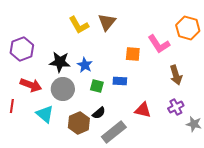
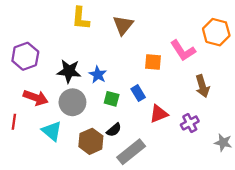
yellow L-shape: (79, 25) -> (81, 18), moved, turned 35
blue rectangle: (120, 81) -> (138, 93), turned 56
purple cross: (176, 107) -> (190, 123), moved
red triangle: (143, 110) -> (159, 114), moved, turned -36

